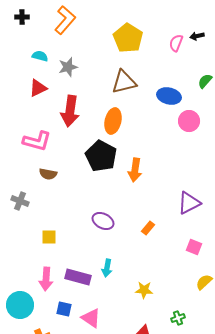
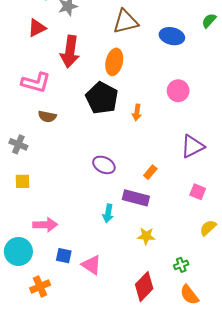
pink circle: (189, 121) -> (178, 91), moved
orange arrow: (135, 170) -> (137, 112), size x0.7
yellow square: (49, 237) -> (23, 181), moved
purple rectangle: (78, 277) -> (136, 198), moved
pink arrow: (46, 279) -> (45, 225), turned -95

